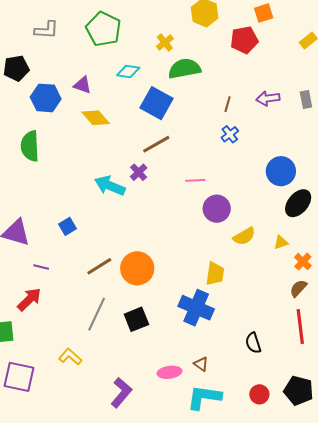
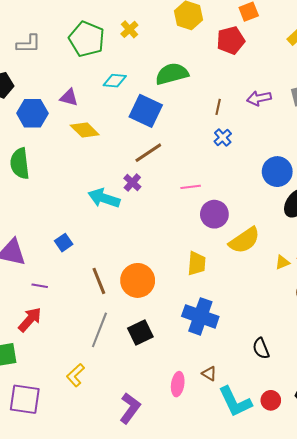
yellow cross: (165, 43) -> (129, 29), moved
yellow semicircle: (244, 236) -> (244, 240), size x1.4
yellow triangle: (281, 242) -> (282, 262), moved
brown line: (99, 266) -> (99, 281), turned -76
yellow trapezoid: (215, 274) -> (197, 263), moved
yellow L-shape: (70, 357) -> (75, 375), turned -80
pink ellipse: (169, 372) -> (178, 384), turned -70
cyan L-shape: (204, 397) -> (235, 402), moved, turned -120

